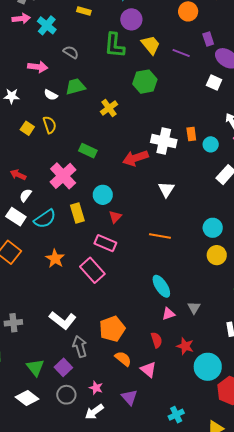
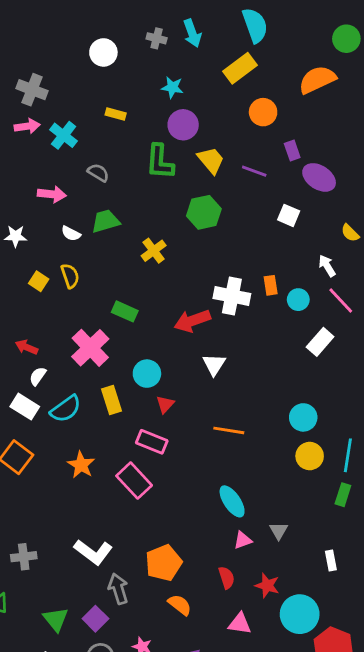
white square: (214, 82) -> (289, 215), moved
white triangle: (166, 189) -> (214, 364), moved
pink triangle: (148, 370) -> (240, 624), moved, turned -30

